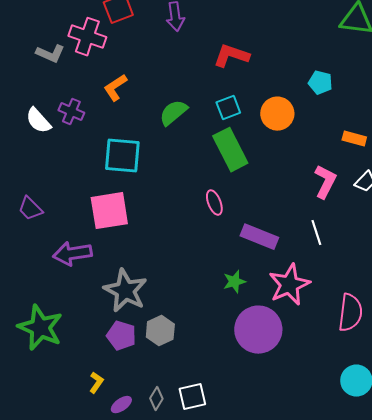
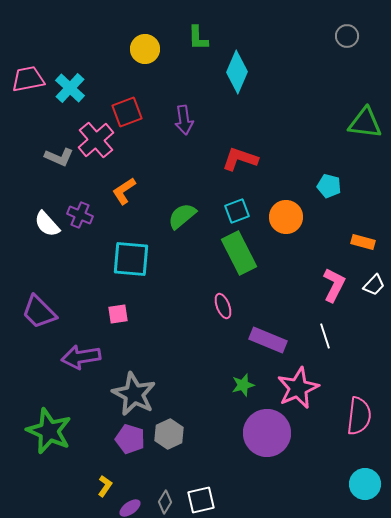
pink cross: (87, 37) -> (96, 140), turned 30
purple trapezoid: (30, 209) -> (39, 312), size x1.4
pink square: (109, 211) -> (118, 314), size x0.5

